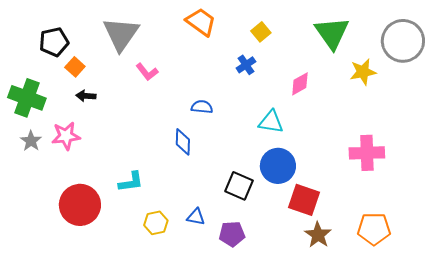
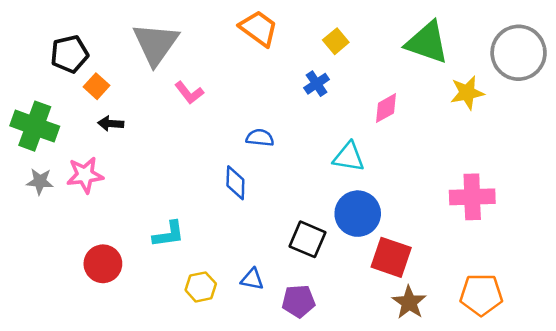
green triangle: (332, 33) -> (427, 42), turned -36
gray star: (31, 141) -> (40, 181), turned -30
red circle: (80, 205) -> (103, 264), size x0.7

